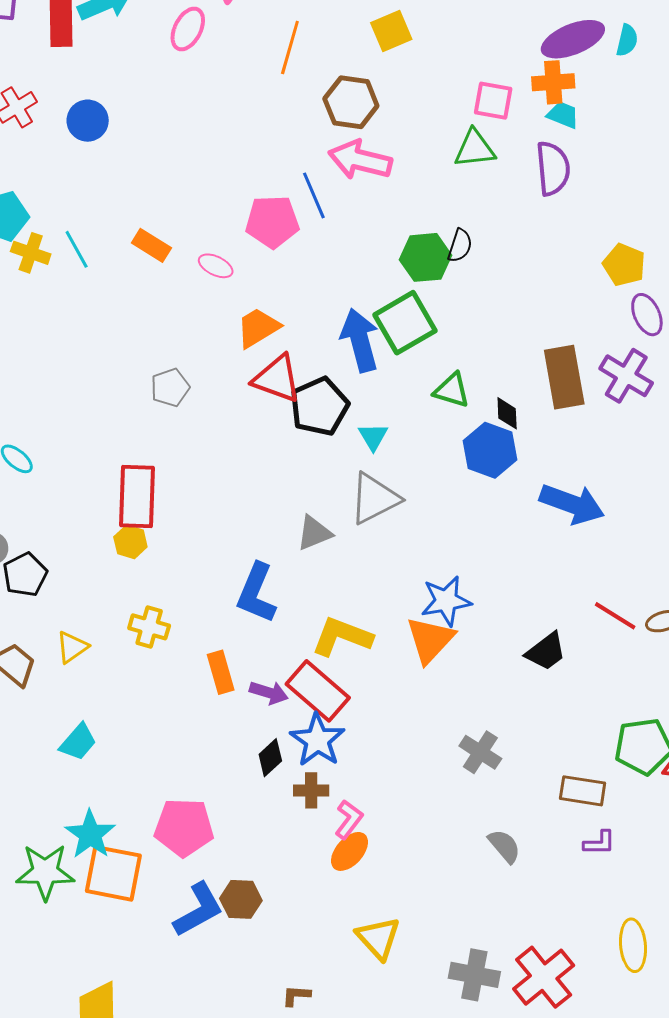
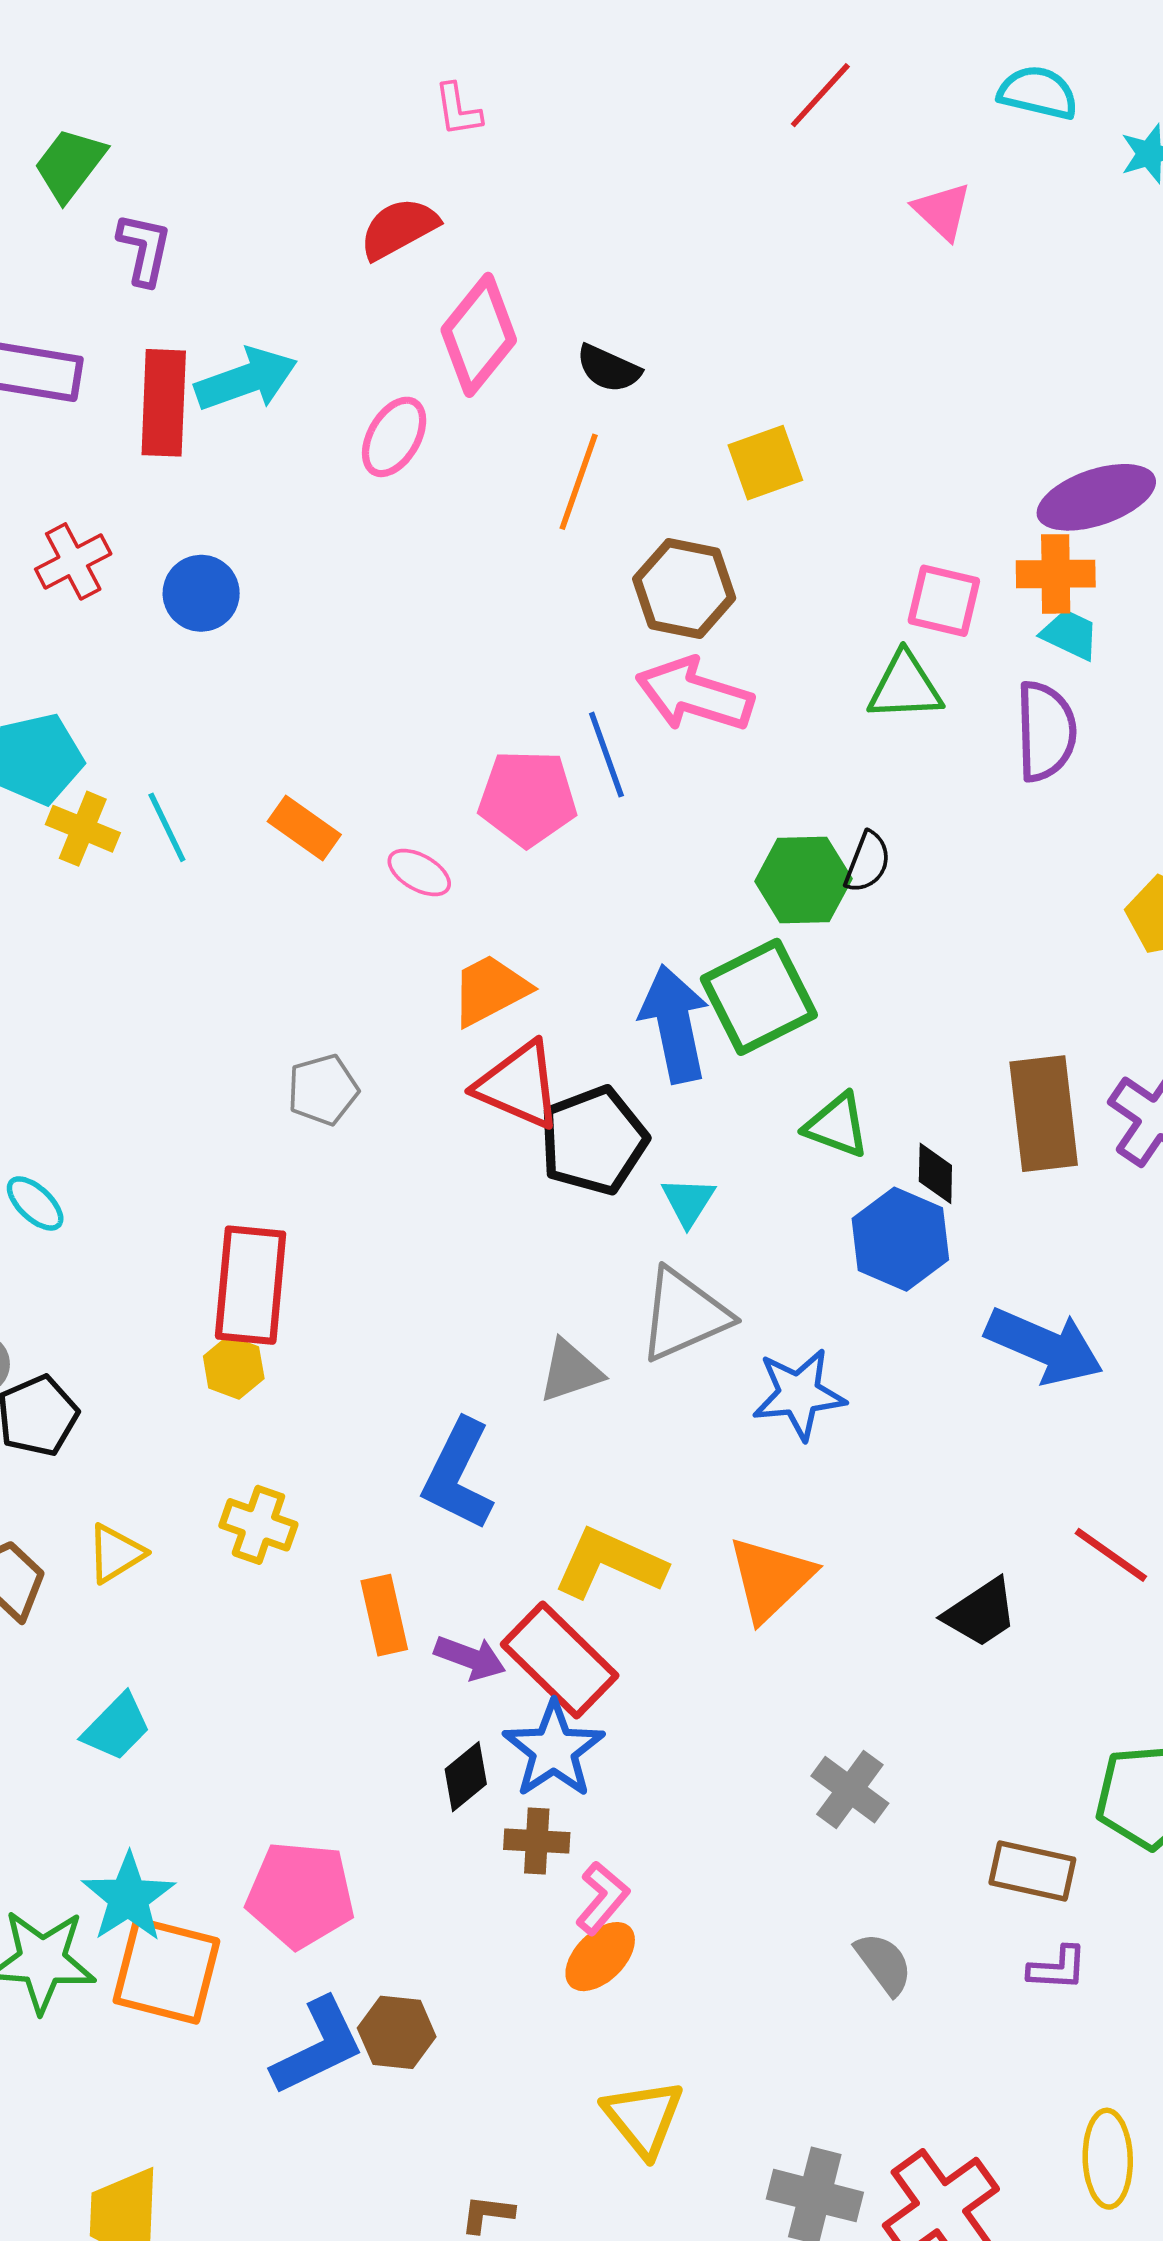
blue star: (446, 601) -> (799, 1394), moved

